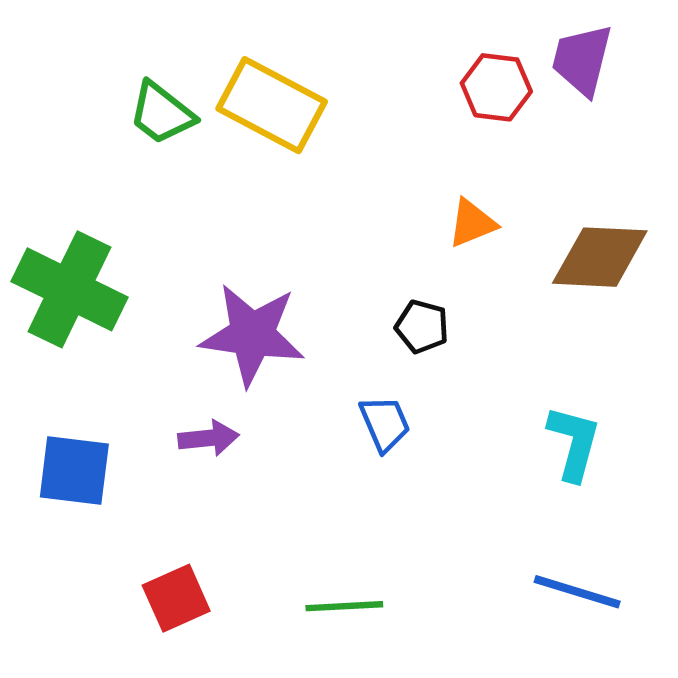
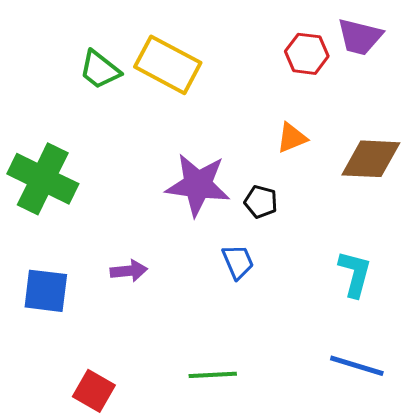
purple trapezoid: (582, 60) -> (360, 37), turned -90
purple star: (252, 335) -> (198, 185), moved
red square: (176, 598) -> (94, 391), moved, turned -36

